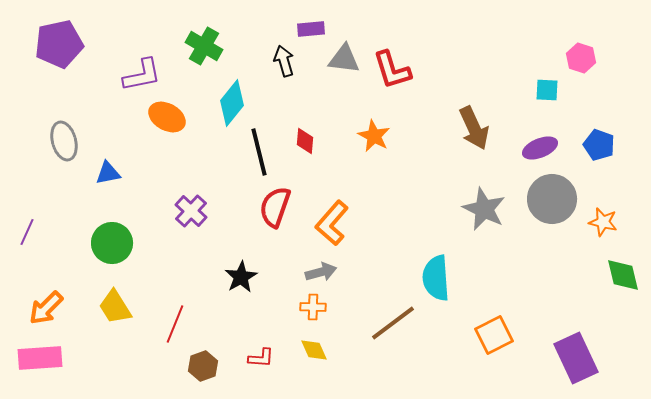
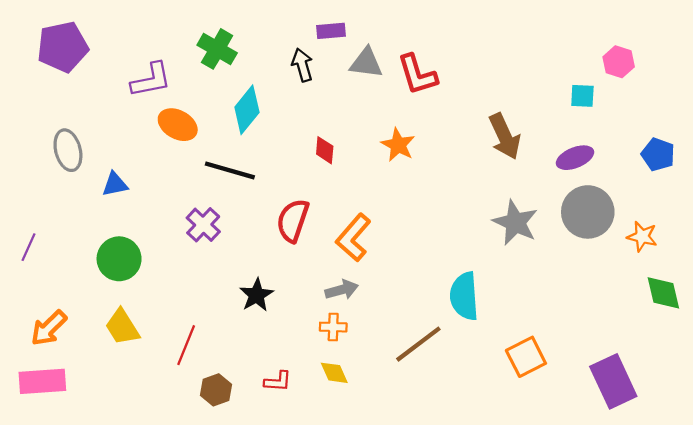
blue pentagon: (599, 145) -> (658, 154), moved
black line: (259, 152) -> (230, 170), moved, turned -60

